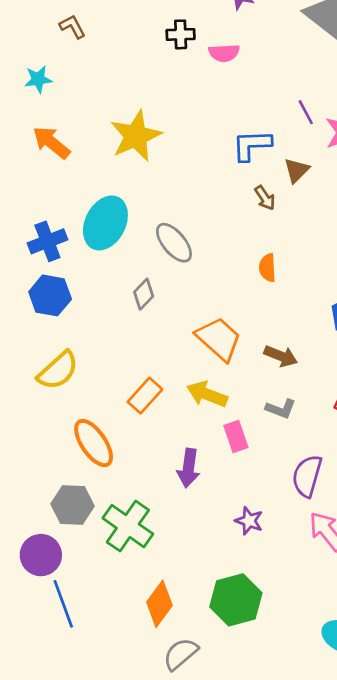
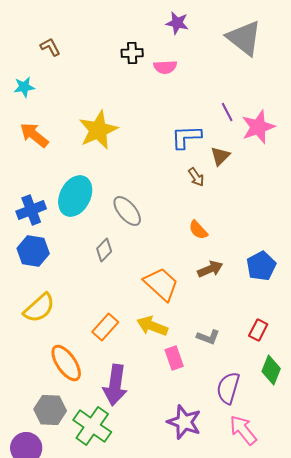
orange semicircle: (268, 268) -> (198, 230), turned -40
brown arrow: (281, 356) -> (210, 269), moved, turned -45
purple arrow: (188, 468) -> (115, 385), moved, size x1.4
purple star: (249, 521) -> (184, 422), size x1.6

